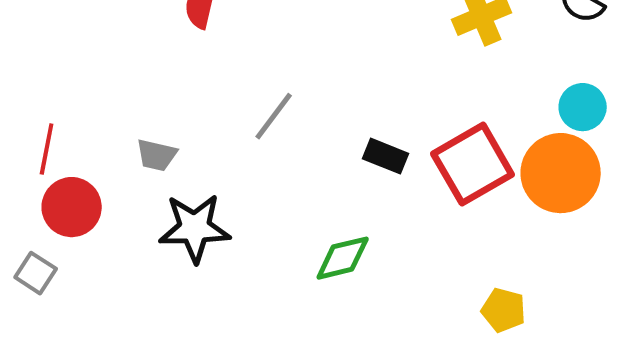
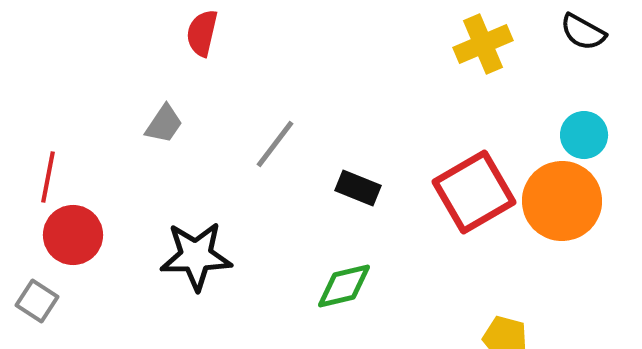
gray trapezoid: (157, 155) -> (164, 124), moved, turned -69
black rectangle: (386, 156) -> (358, 188), moved

